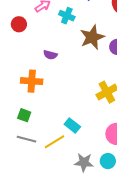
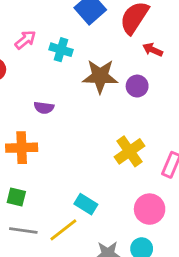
brown star: (92, 37) -> (100, 76), turned 30

